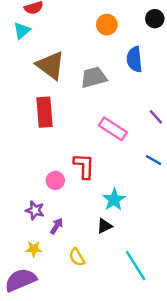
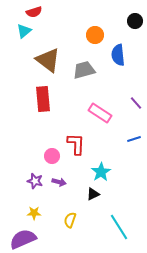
orange circle: (107, 25) -> (95, 35), moved
blue line: (154, 160) -> (134, 139), turned -48
purple arrow: (56, 226) -> (59, 182), moved, turned 72
yellow semicircle: (77, 257) -> (70, 220), turned 49

